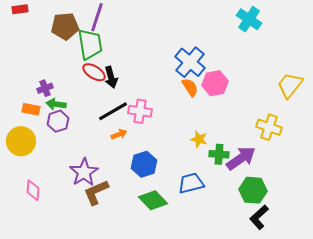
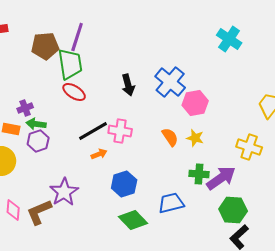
black arrow: (111, 77) -> (128, 85), moved
orange semicircle: (190, 87) -> (170, 137), moved
yellow star: (199, 139) -> (195, 138), moved
brown L-shape: (96, 192) -> (39, 212), moved

